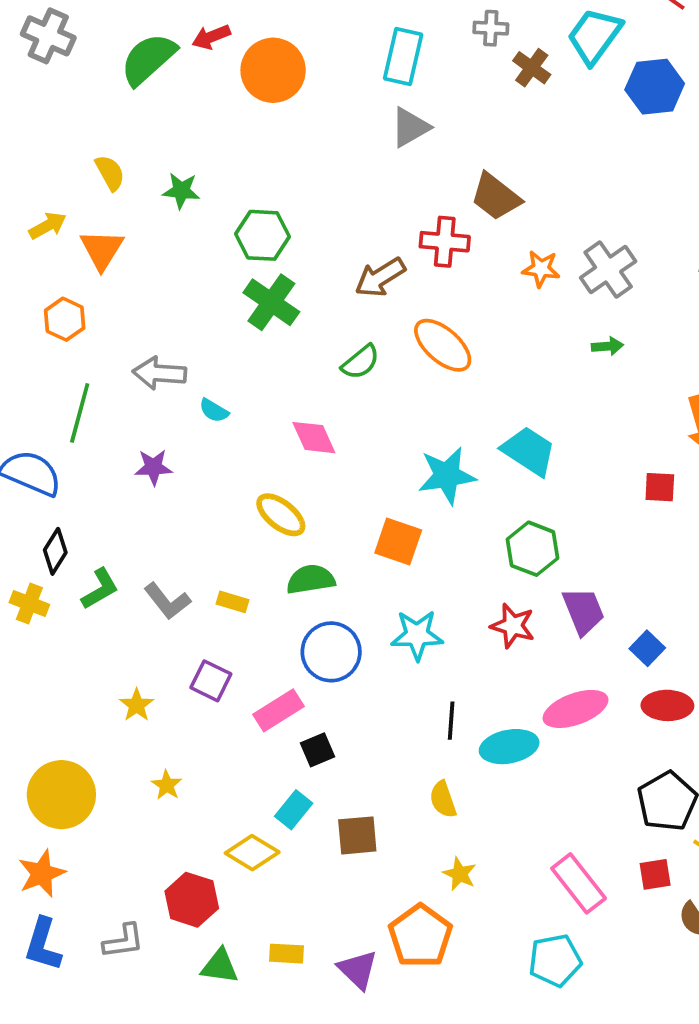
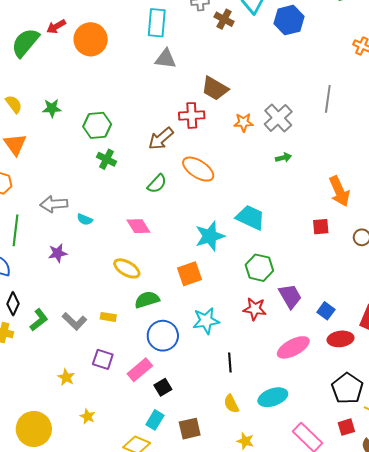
gray triangle: (410, 127) -> (166, 59), turned 45
green cross: (271, 302) -> (107, 159), size x0.7
orange square: (398, 541) -> (189, 274), turned -30
cyan ellipse: (509, 747) -> (273, 397), moved

